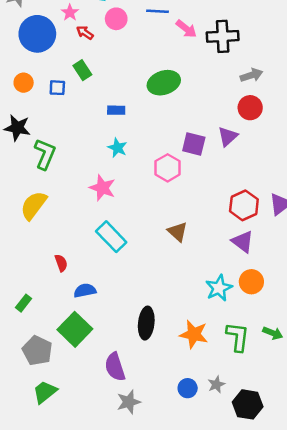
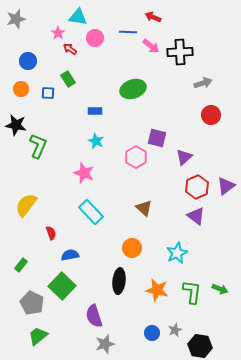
blue circle: (37, 34) -> (28, 61), moved, size x0.6
red circle: (250, 108) -> (211, 115), moved
purple triangle: (228, 136) -> (184, 157), moved
yellow semicircle: (34, 205) -> (26, 205), moved
orange circle: (251, 282) -> (132, 248), moved

